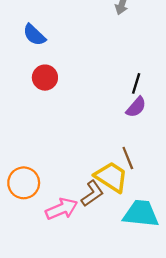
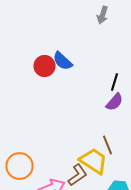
blue semicircle: (34, 35) -> (63, 61), moved
red circle: (45, 78) -> (45, 66), moved

